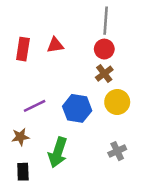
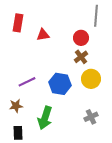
gray line: (106, 21) -> (96, 16), moved
red rectangle: (23, 49) -> (18, 23), moved

